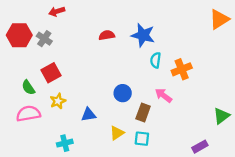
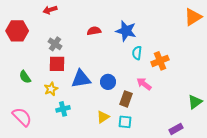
gray cross: (44, 39) -> (55, 44), moved
red square: (51, 73) -> (57, 64), moved, turned 30
pink semicircle: (28, 114) -> (22, 117), moved, turned 55
blue triangle: (89, 115) -> (81, 79), moved, size x1.5
cyan cross: (65, 143) -> (63, 109), moved

